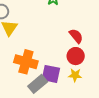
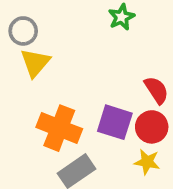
purple square: (51, 74) -> (115, 122), moved

